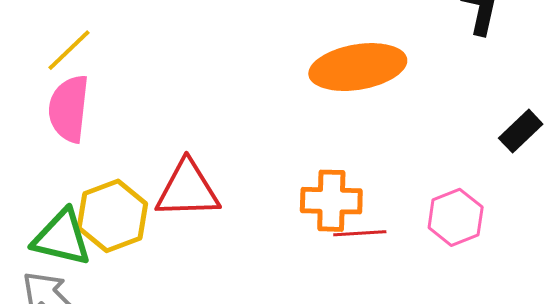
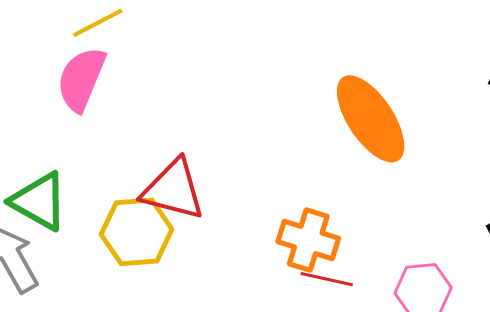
orange ellipse: (358, 67) -> (371, 119), turned 50
yellow hexagon: (112, 216) -> (137, 232), moved

